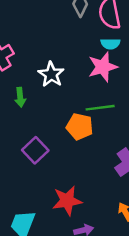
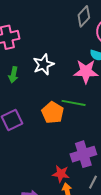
red star: (67, 201) -> (61, 174), moved, size x0.7

